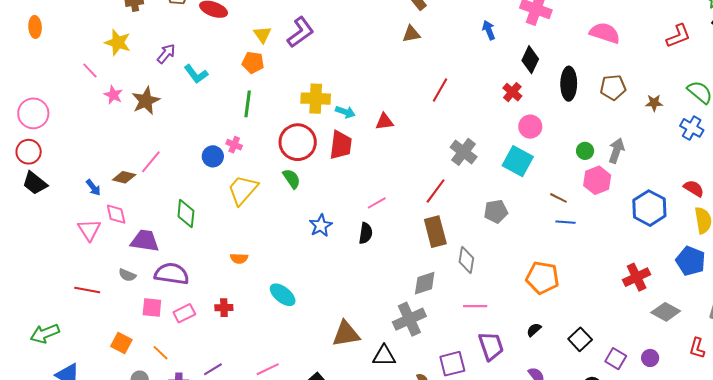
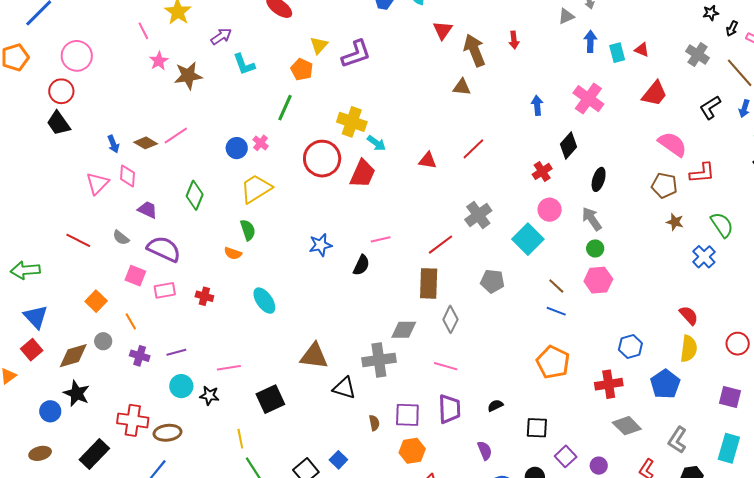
pink semicircle: (605, 33) -> (672, 144), moved
red L-shape: (678, 36) -> (702, 173), moved
black ellipse: (569, 84) -> (599, 179), size x0.7
brown pentagon: (613, 87) -> (664, 185), moved
red triangle: (384, 122) -> (428, 160), moved
gray arrow: (616, 151) -> (592, 219), moved, turned -70
green semicircle: (292, 179) -> (248, 230), moved
blue hexagon: (649, 208) -> (630, 347), moved, size x0.7
purple trapezoid: (145, 241) -> (148, 210), size x0.7
orange pentagon: (542, 278) -> (553, 362), moved
black square: (580, 339) -> (537, 428), turned 30

